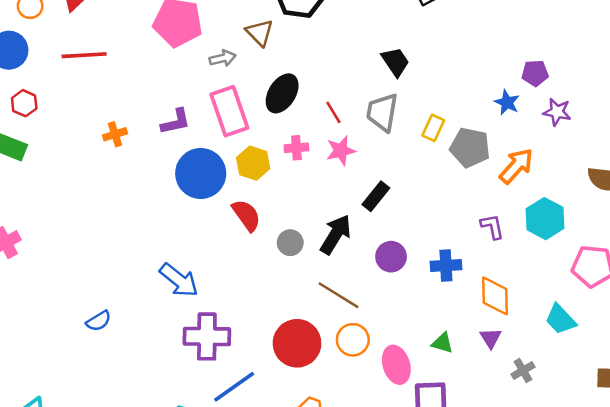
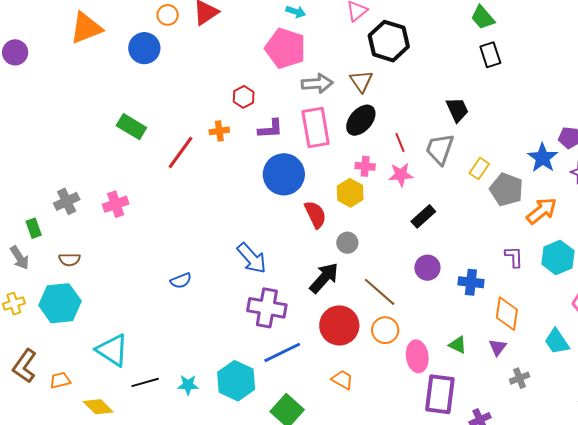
brown triangle: (260, 33) -> (361, 81), moved
red line: (84, 55) -> (181, 153), moved, turned -60
gray arrow: (223, 58) -> (317, 83), size x1.4
blue star: (507, 102) -> (543, 158), size x1.4
red hexagon: (24, 103) -> (244, 97), moved
yellow hexagon: (253, 163) -> (350, 193), moved
black arrow: (336, 234) -> (324, 278), moved

